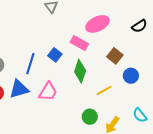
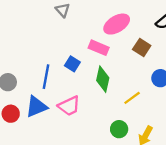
brown square: (115, 56) -> (142, 48), moved
pink trapezoid: (48, 92) -> (69, 106), turned 40

